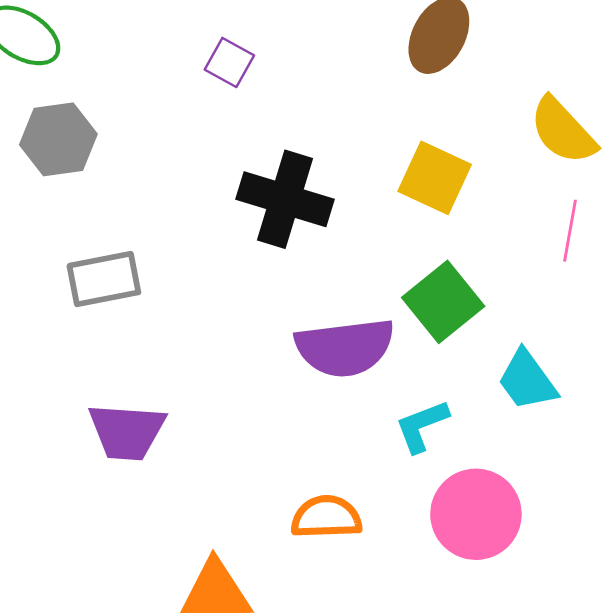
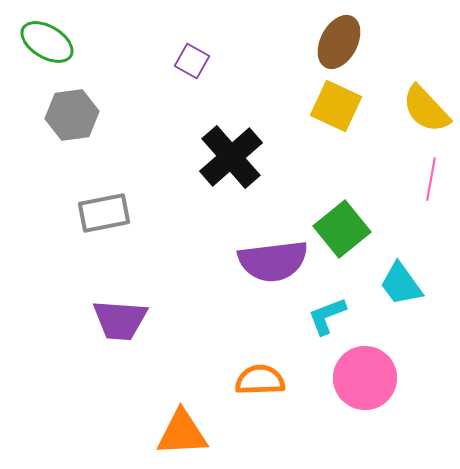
yellow square: (435, 178) -> (336, 106), moved
black cross: (285, 199) -> (231, 157), turned 32

